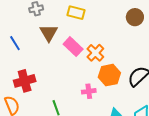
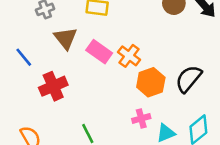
red cross: (25, 81) -> (53, 86), moved
pink cross: (89, 91) -> (141, 118), moved

